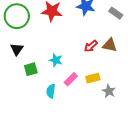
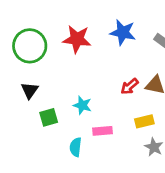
yellow rectangle: (93, 78) -> (144, 121), moved
pink rectangle: (71, 79) -> (103, 131), turned 40

